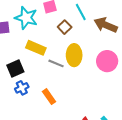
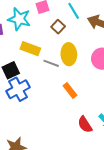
blue cross: (22, 88) -> (18, 89), size x1.6
orange rectangle: (49, 97) -> (70, 91), moved

